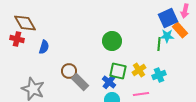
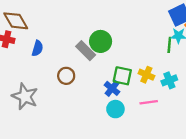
green circle: (112, 41) -> (101, 41), moved
yellow cross: (139, 70) -> (146, 75), turned -32
gray rectangle: (80, 82) -> (86, 51), moved

